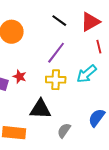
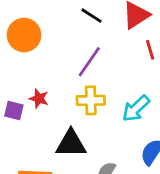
cyan arrow: (87, 74) -> (136, 108), moved

